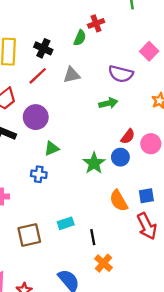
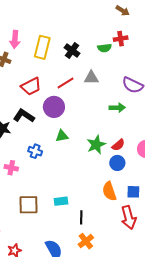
green semicircle: (80, 38) -> (104, 48), turned 48
red line: (38, 76) -> (66, 83), moved
red semicircle: (128, 137) -> (118, 145), moved
blue circle: (120, 157) -> (117, 163), moved
green star: (94, 163) -> (96, 145), moved
blue cross: (39, 174) -> (35, 151), moved

